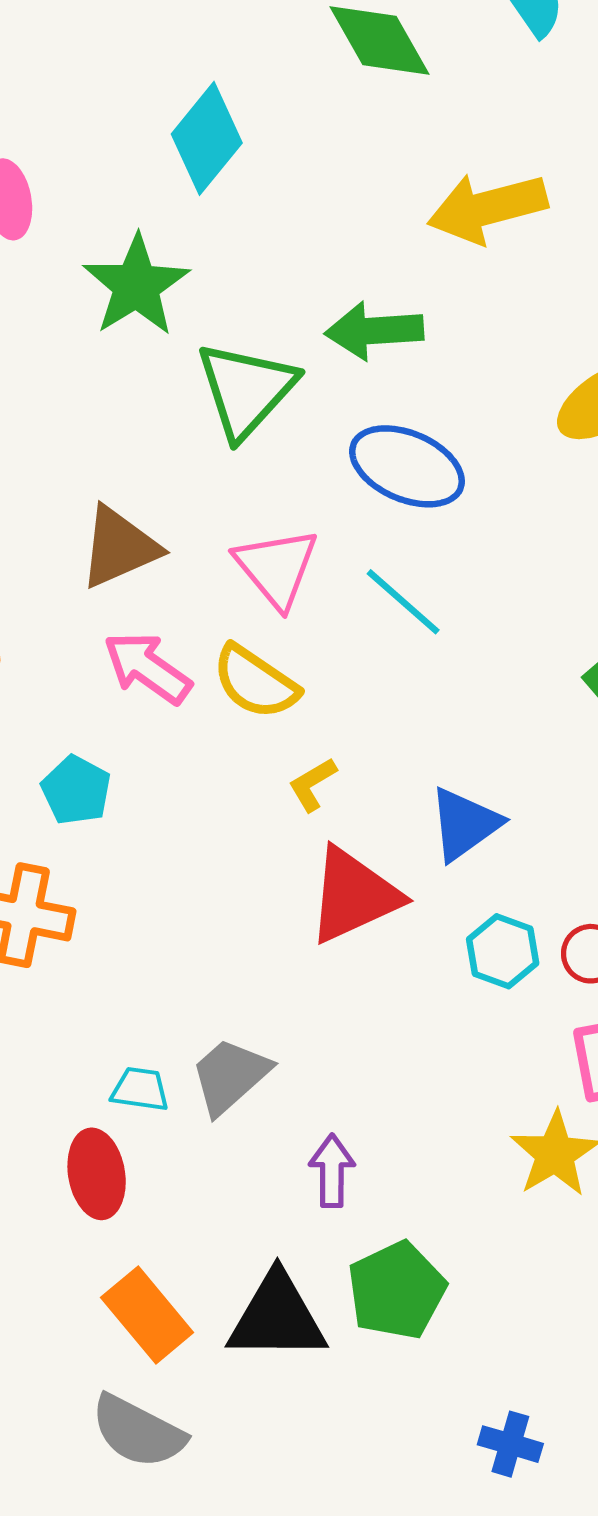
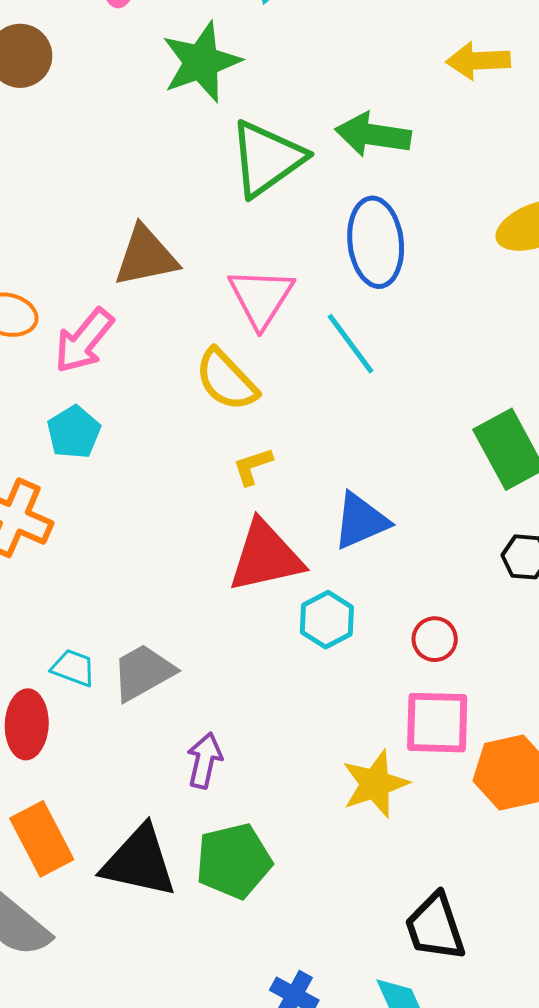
yellow arrow: (487, 208) -> (478, 61), size x0.7
blue ellipse: (407, 466) -> (376, 242), turned 48
pink arrow: (147, 668) -> (84, 341), moved, turned -98
cyan hexagon: (503, 951) -> (327, 620), moved

